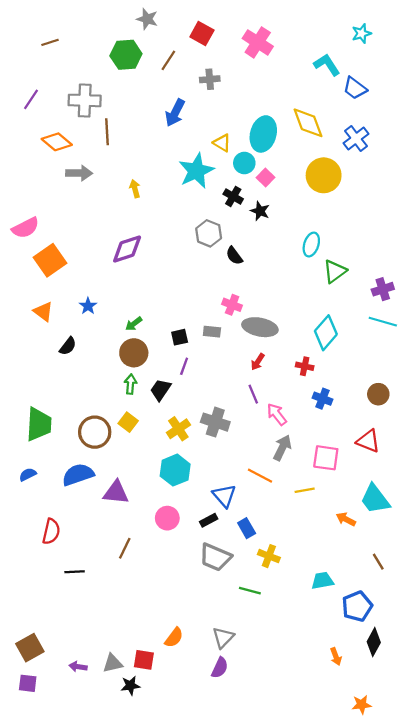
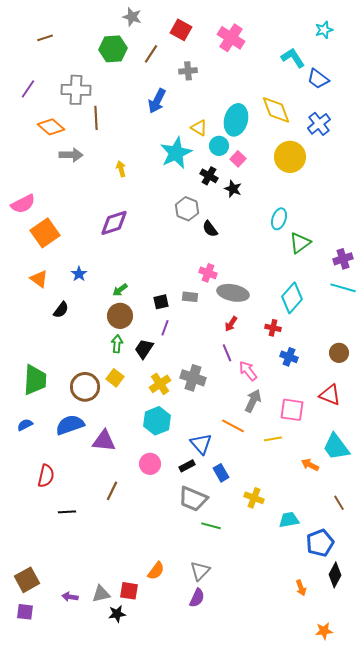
yellow cross: (269, 556) -> (254, 498), moved
green line: (250, 591) -> (211, 526), moved

